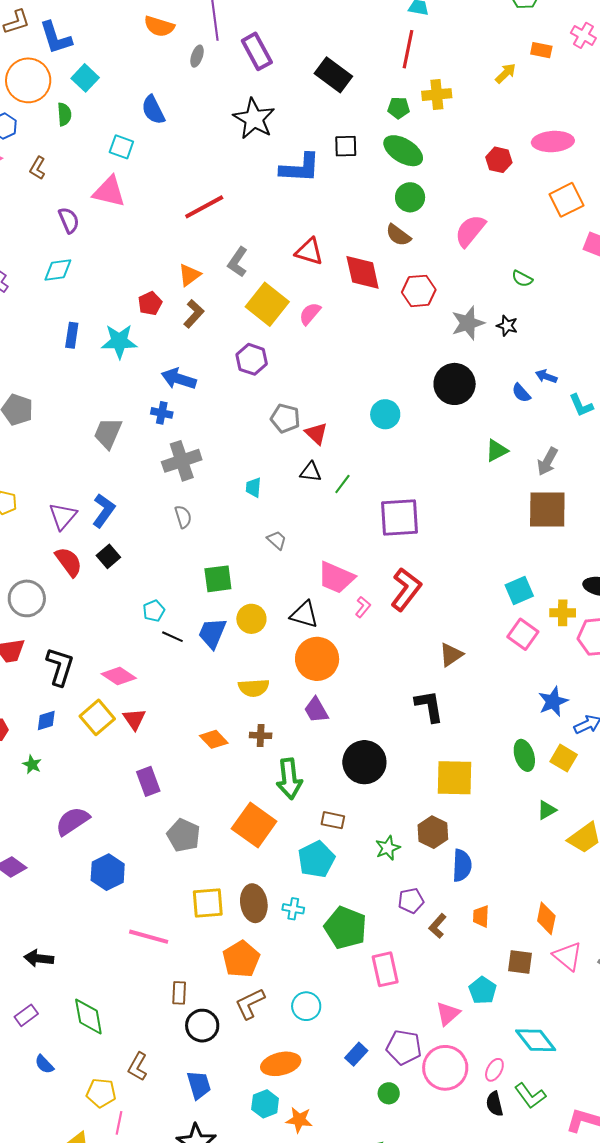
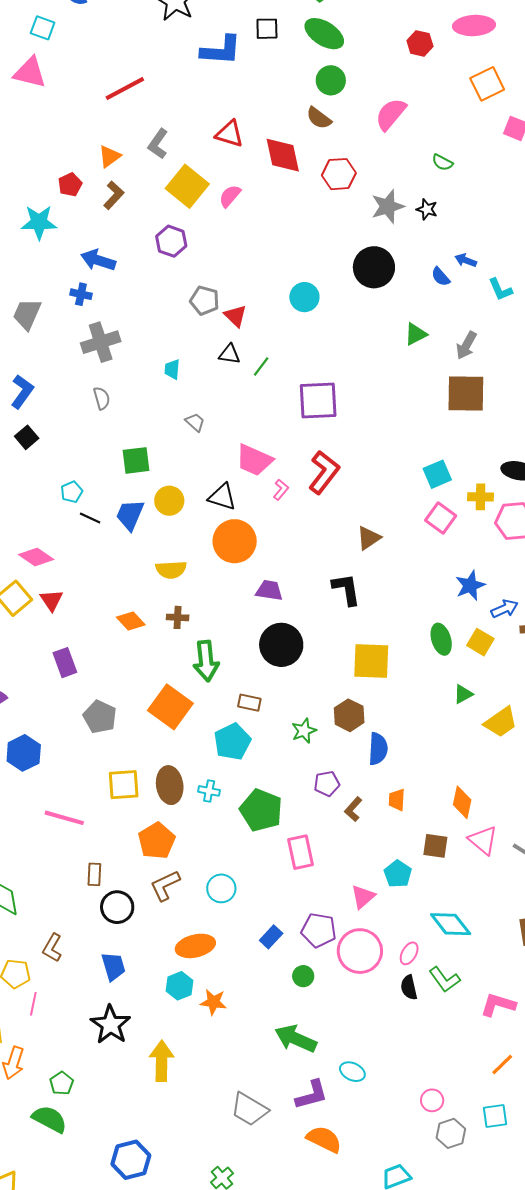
purple trapezoid: (316, 710) -> (269, 590), moved, turned 128

